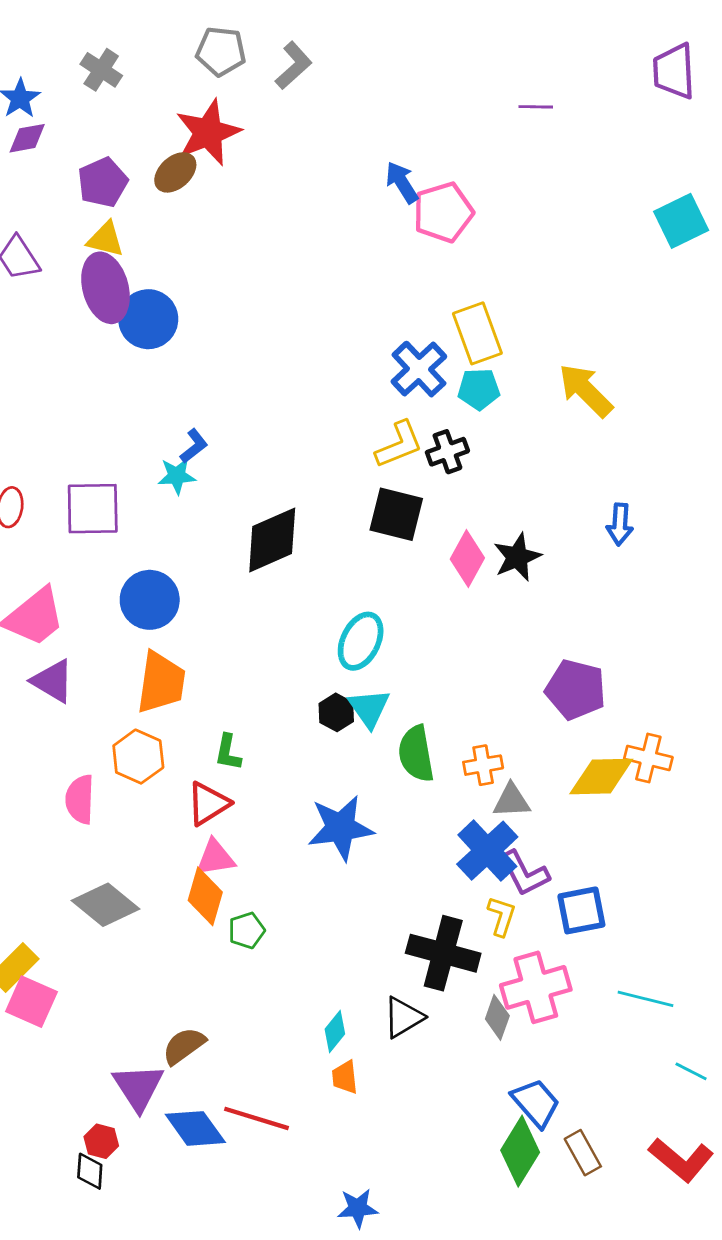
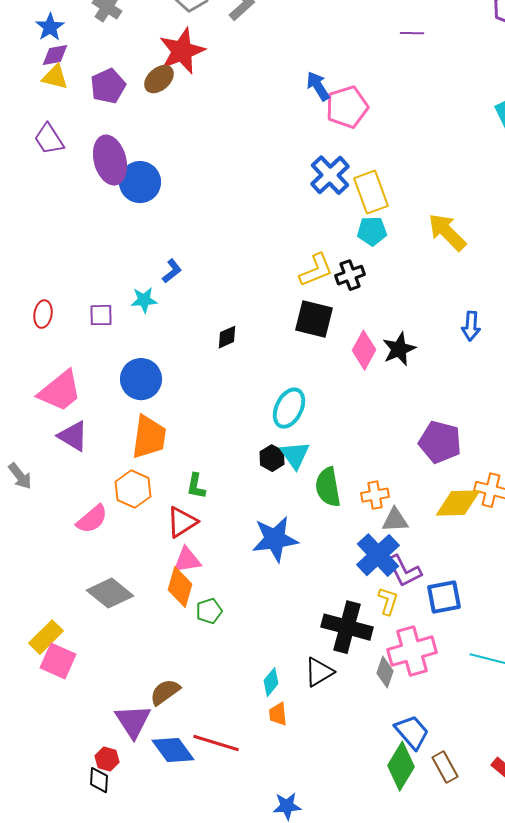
yellow triangle: (106, 239) -> (55, 77), moved
blue cross: (419, 369) -> (330, 175), moved
cyan star: (177, 476) -> (144, 300), moved
purple square: (93, 509) -> (101, 315), size x0.6
black diamond: (272, 540) -> (227, 337), size x0.5
pink semicircle: (80, 799) -> (92, 519), turned -132

